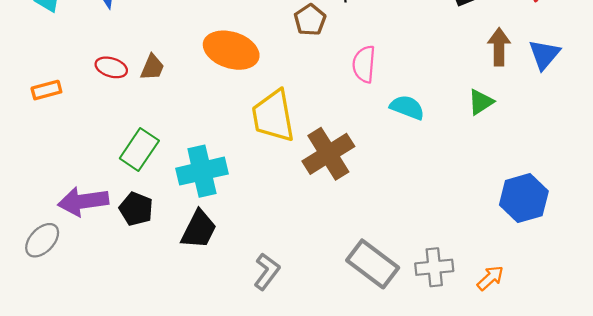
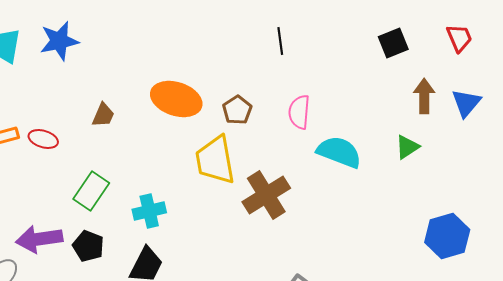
brown pentagon: (310, 20) -> (237, 110), moved
red ellipse: (111, 67) -> (43, 139), moved
cyan semicircle: (407, 107) -> (339, 152), size x1.4
cyan cross: (202, 171) -> (149, 211), size x0.7

